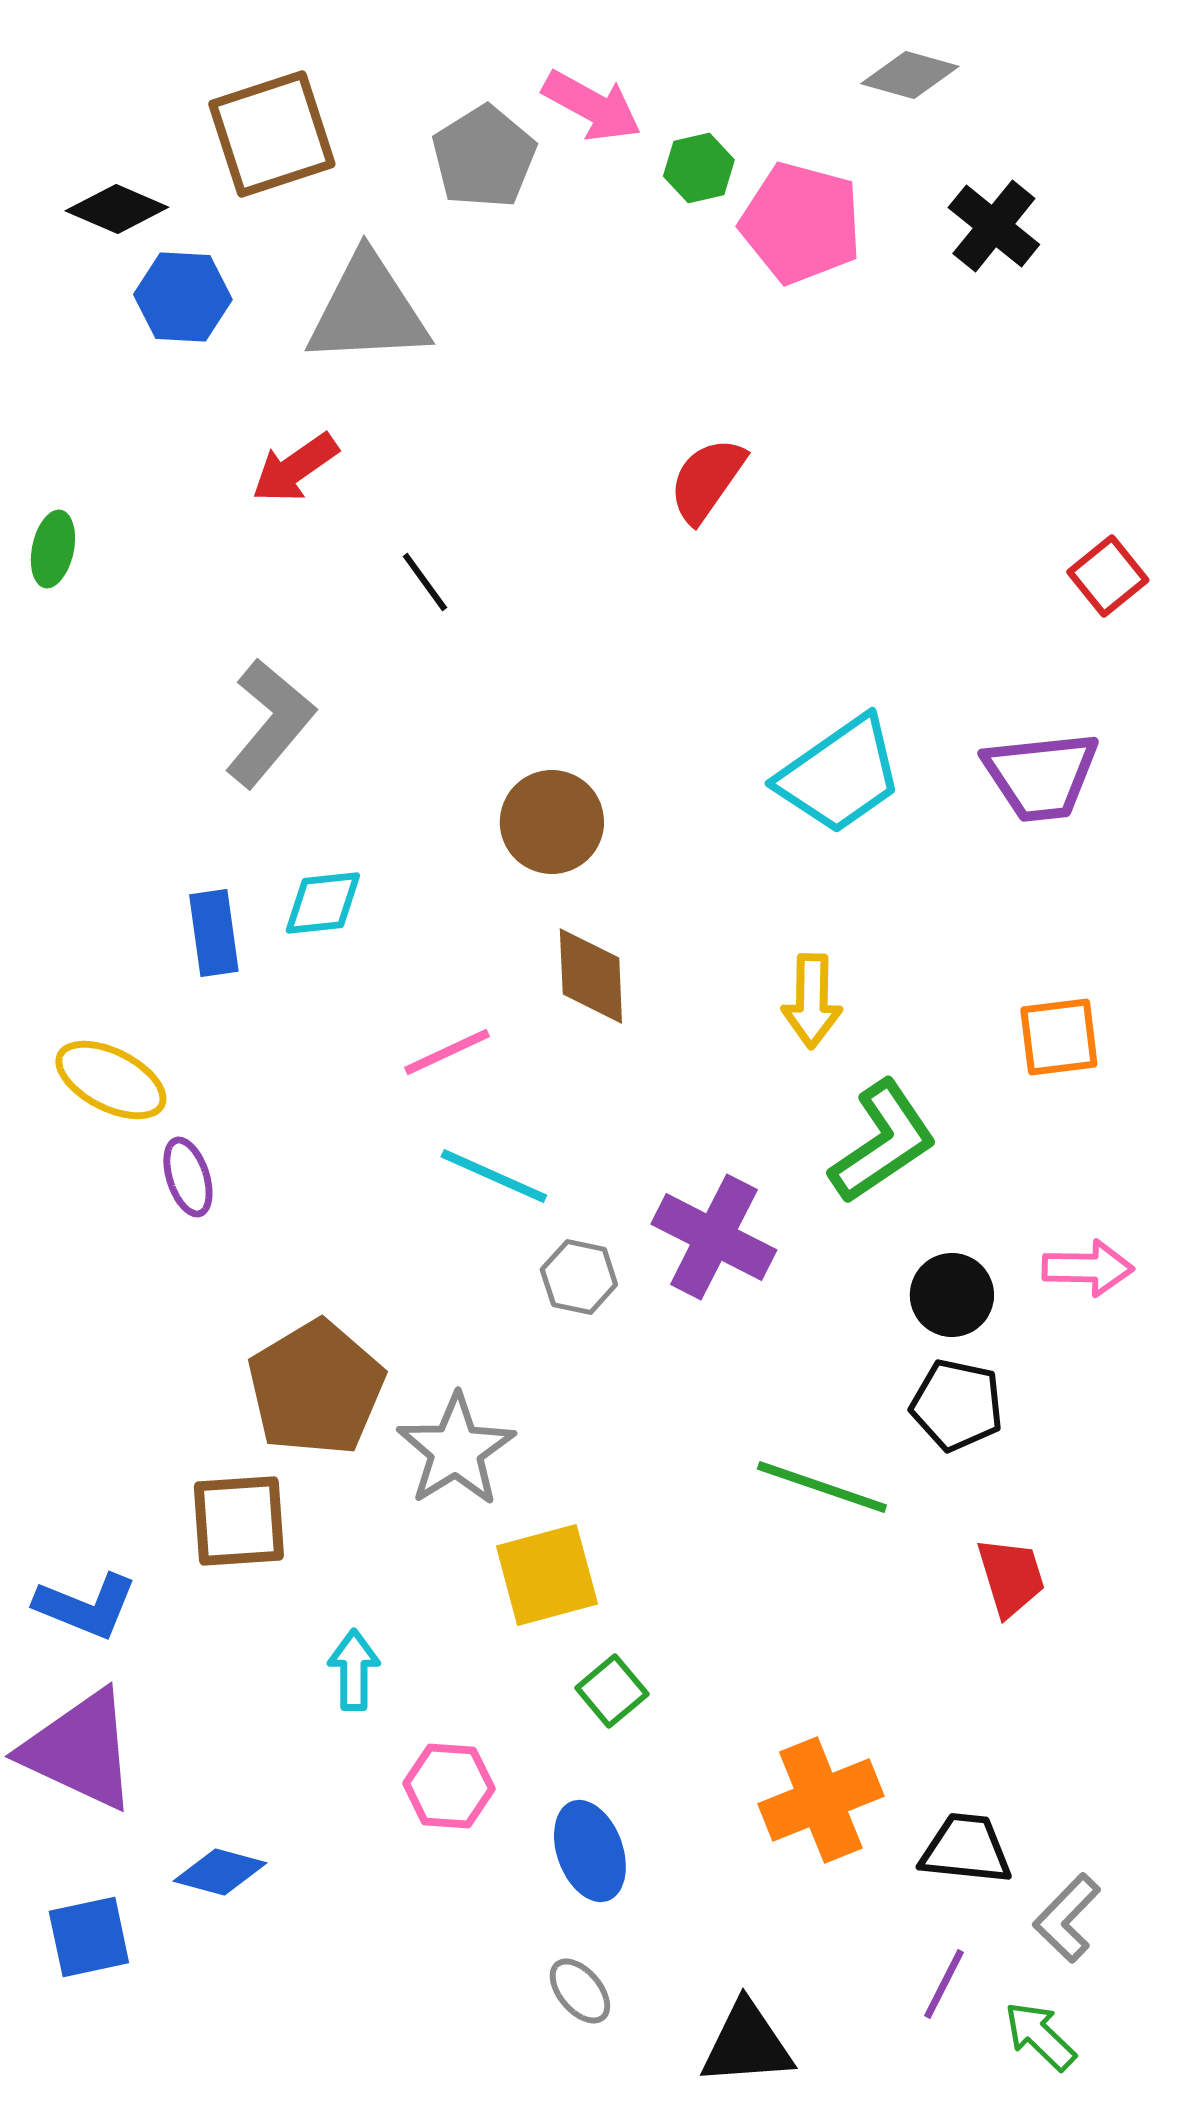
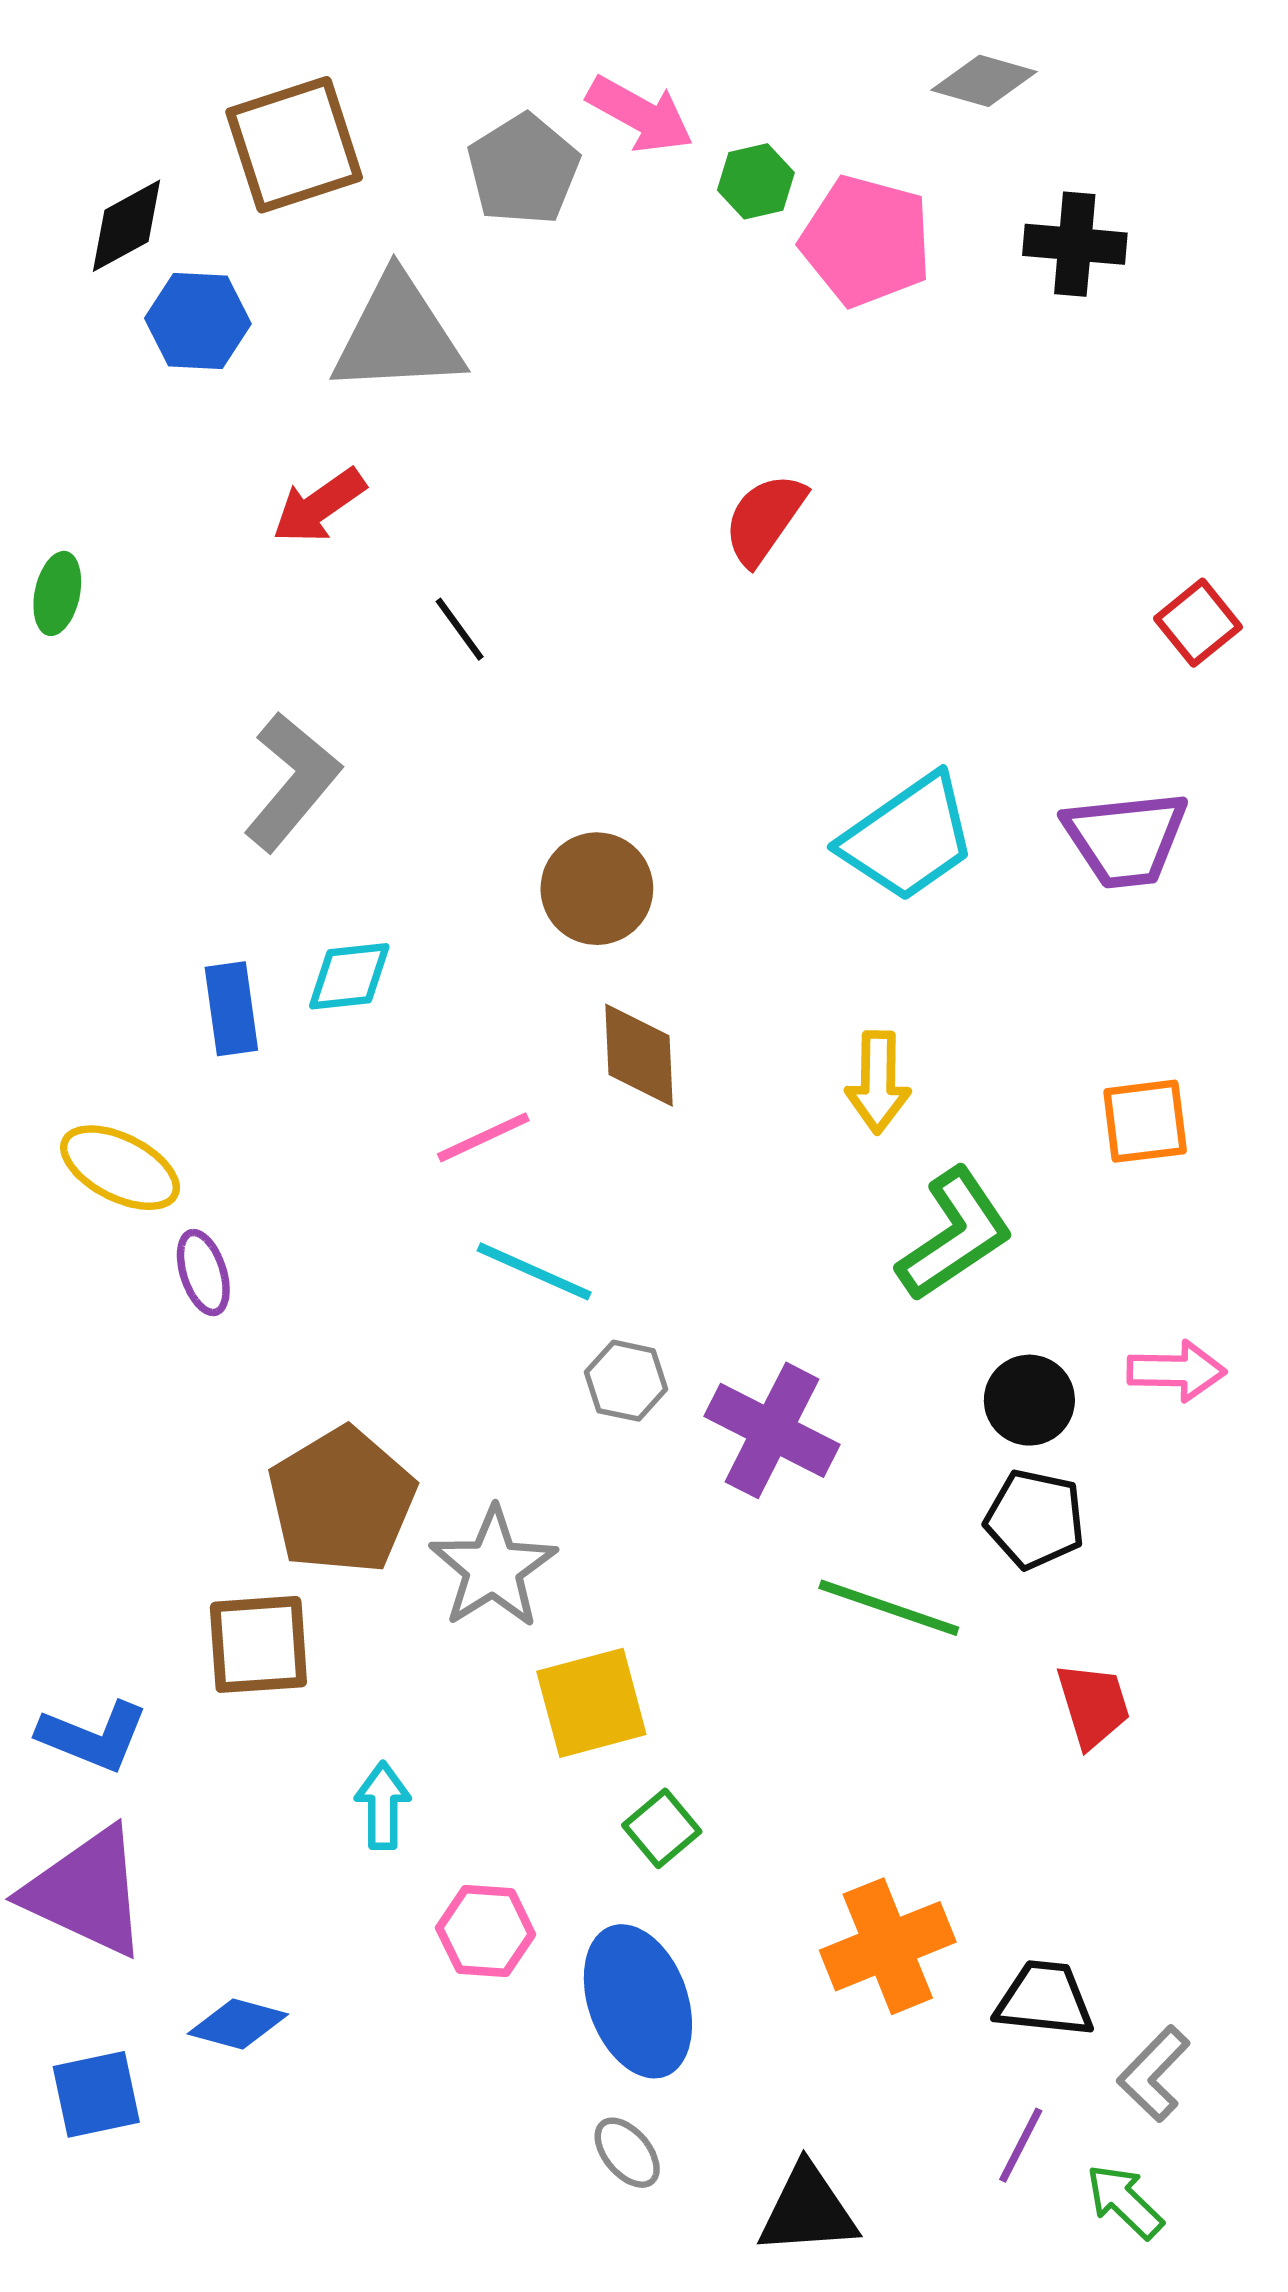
black diamond: (117, 209) -> (127, 226), turned -52
black cross: (994, 226) -> (1075, 244), turned -34
purple cross: (714, 1237) -> (772, 1430), moved
blue ellipse: (590, 1851) -> (638, 2001), size x1.4

